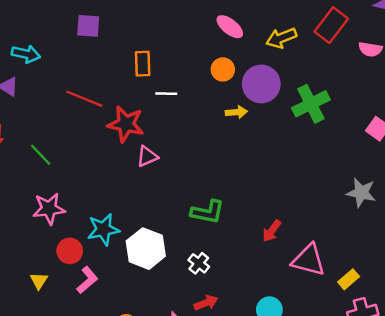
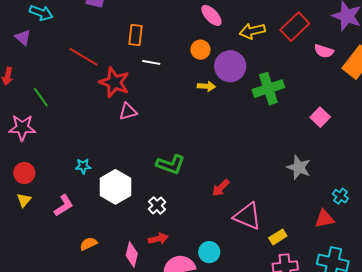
pink star: (49, 209) -> (22, 128), moved
cyan star: (103, 229) -> (83, 166), size x0.6
red circle: (70, 251) -> (24, 173), moved

